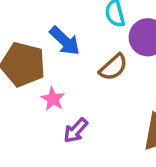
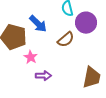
purple arrow: (76, 130) -> (43, 76), turned -133

